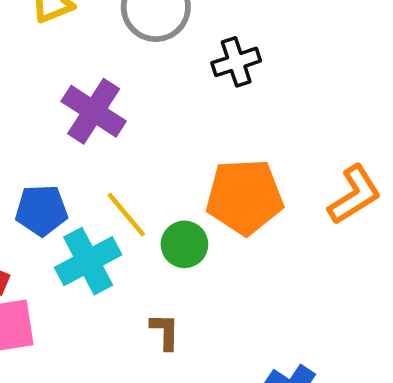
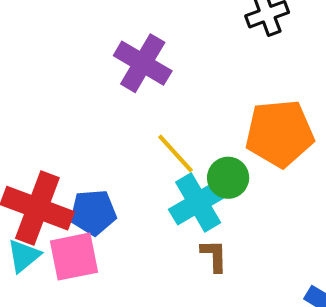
blue pentagon: (41, 210) -> (93, 212), moved
cyan cross: (88, 261) -> (198, 202), moved

